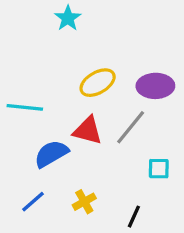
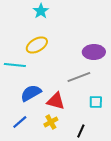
yellow ellipse: (98, 83) -> (37, 45), moved
gray line: (131, 127) -> (79, 77), turned 30
red triangle: (88, 131) -> (56, 101), moved

